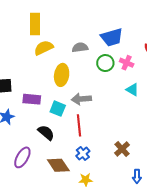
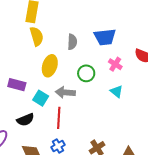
gray semicircle: (80, 47) -> (72, 42), turned 91
yellow semicircle: (44, 48) -> (37, 36), turned 90
green circle: (105, 63) -> (86, 73), moved
black semicircle: (46, 133) -> (25, 120), turned 108

